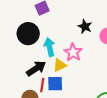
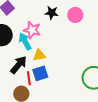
pink star: (73, 52) -> (32, 30), moved
yellow triangle: (60, 65) -> (39, 55), turned 32

